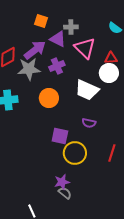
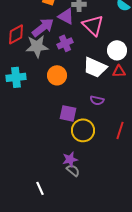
red triangle: (111, 58) -> (119, 71), moved

